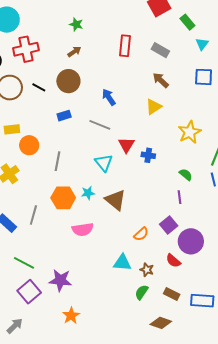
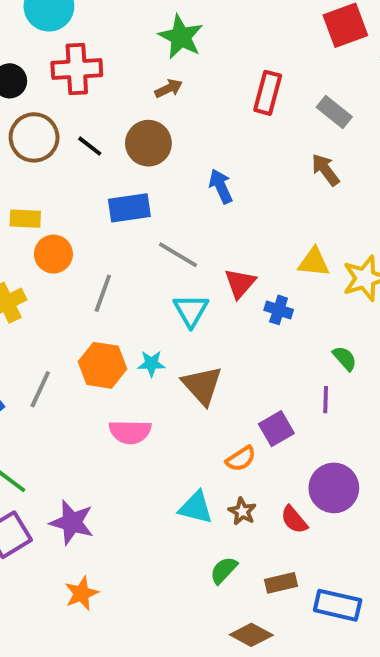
green star: (76, 24) -> (181, 37), size x1.6
yellow triangle: (154, 107) -> (314, 262), moved, turned 30
blue rectangle: (64, 116) -> (129, 208), size x1.5
gray line: (100, 125) -> (178, 255), moved
purple square: (169, 225) -> (276, 429), moved
brown star: (147, 270) -> (242, 511), moved
brown rectangle: (172, 294) -> (281, 583), turned -49

